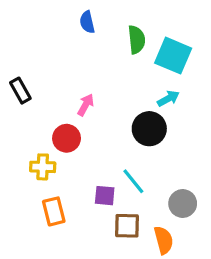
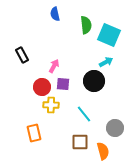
black rectangle: (20, 91) -> (22, 55), moved
yellow cross: (43, 167) -> (51, 105), moved
purple square: (105, 196) -> (63, 84), moved

